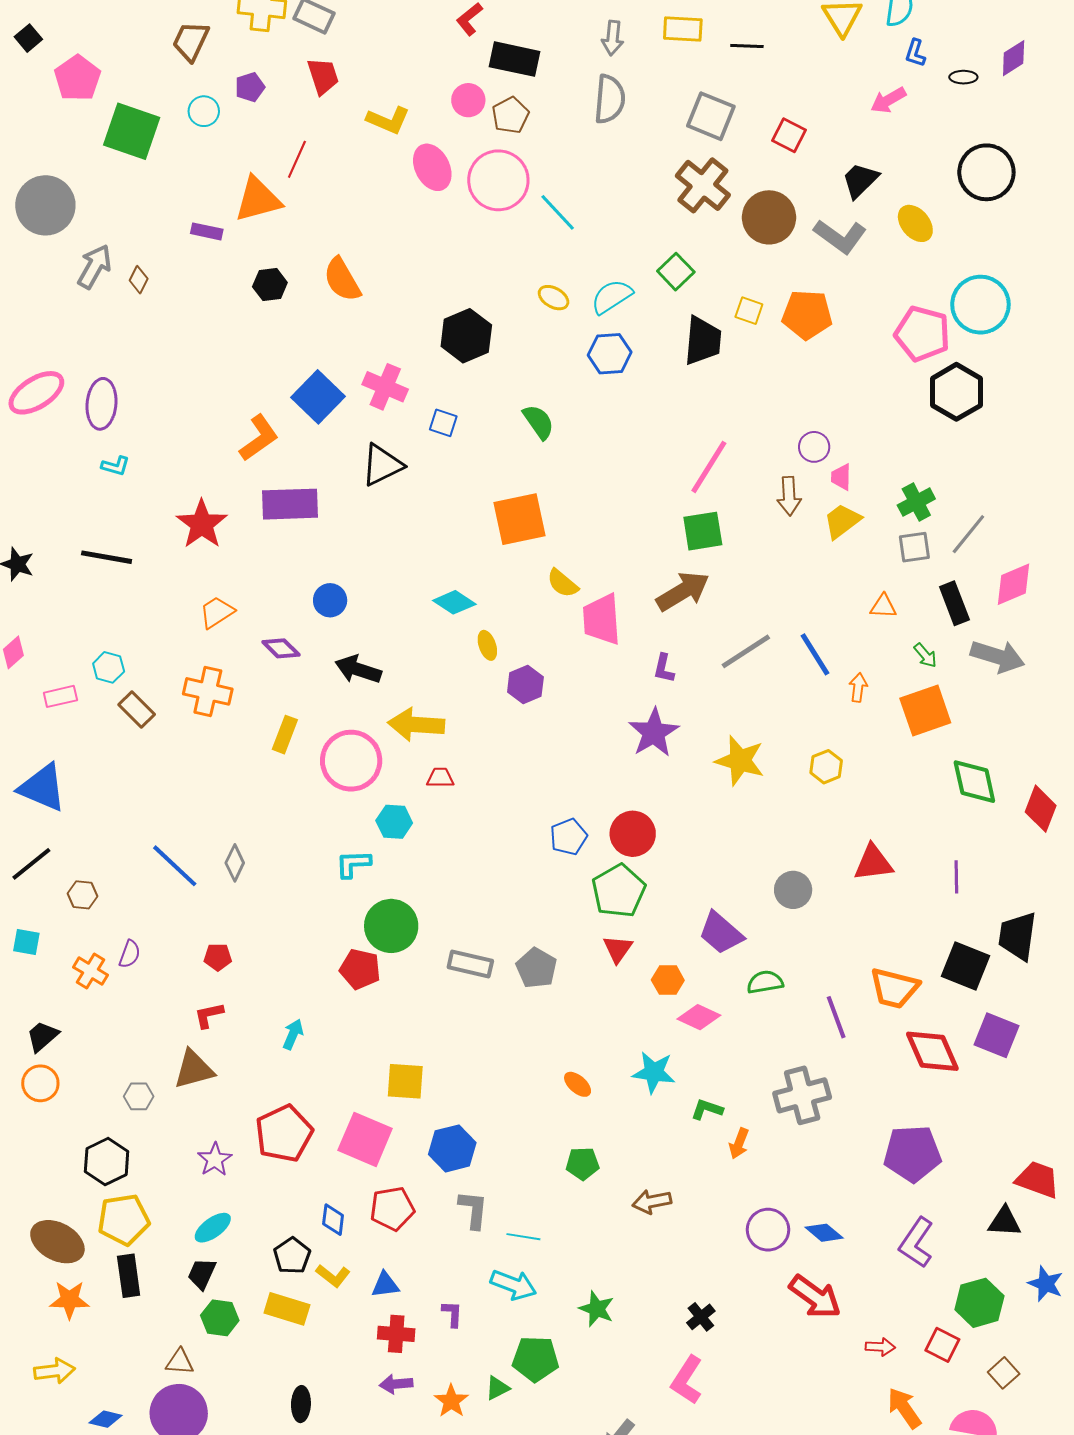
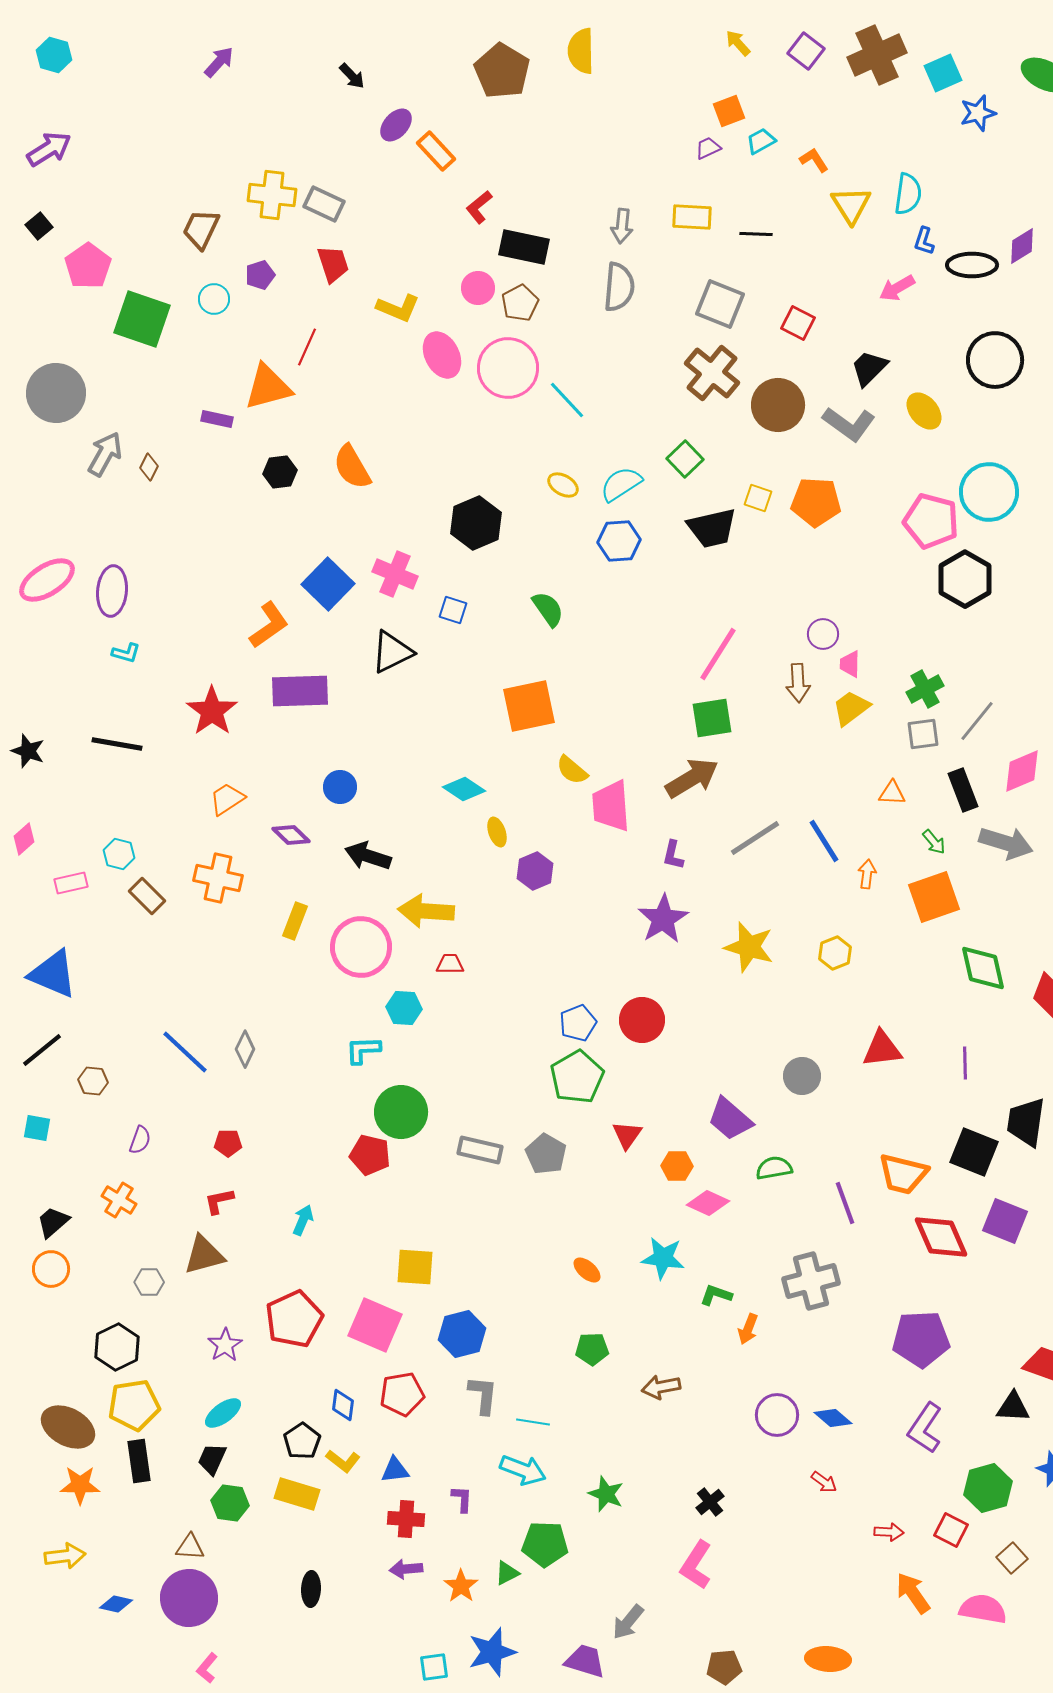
black ellipse: (963, 77) -> (972, 265), size x1.8
black trapezoid: (703, 341) -> (712, 528), turned 72
green pentagon: (619, 891) -> (577, 1077), moved
orange cross: (91, 971) -> (119, 1200), moved
red arrow: (815, 1297) -> (824, 1482), size x0.5

